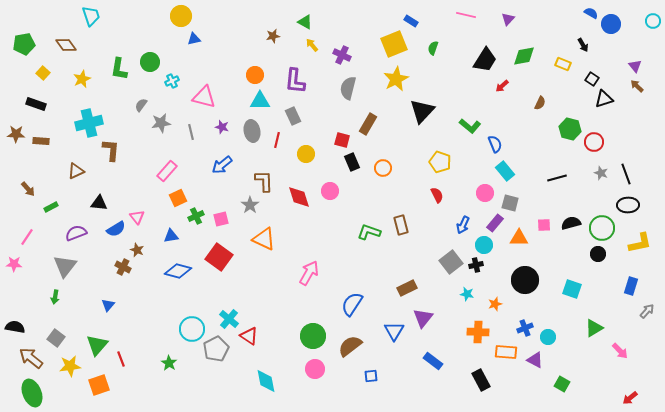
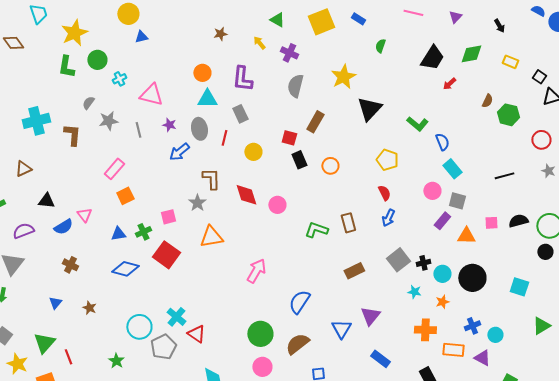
green triangle: (305, 22) -> (277, 20), moved
yellow square: (394, 44) -> (321, 22), moved
black arrow: (583, 45) -> (499, 26), moved
yellow star: (82, 79) -> (74, 33), moved, size x1.5
green hexagon: (570, 129) -> (508, 115), moved
brown L-shape: (111, 150) -> (72, 135), moved
blue arrow: (222, 165) -> (179, 152), moved
pink circle: (330, 191) -> (277, 205), moved
green cross: (196, 216) -> (143, 232), moved
blue arrow: (463, 225) -> (388, 218), moved
orange triangle: (264, 239) -> (211, 237), turned -35
cyan circle: (484, 245) -> (442, 274), moved
brown star: (137, 250) -> (89, 308), moved
brown rectangle: (407, 288) -> (354, 271), moved
yellow star: (70, 366) -> (17, 364), turned 30

